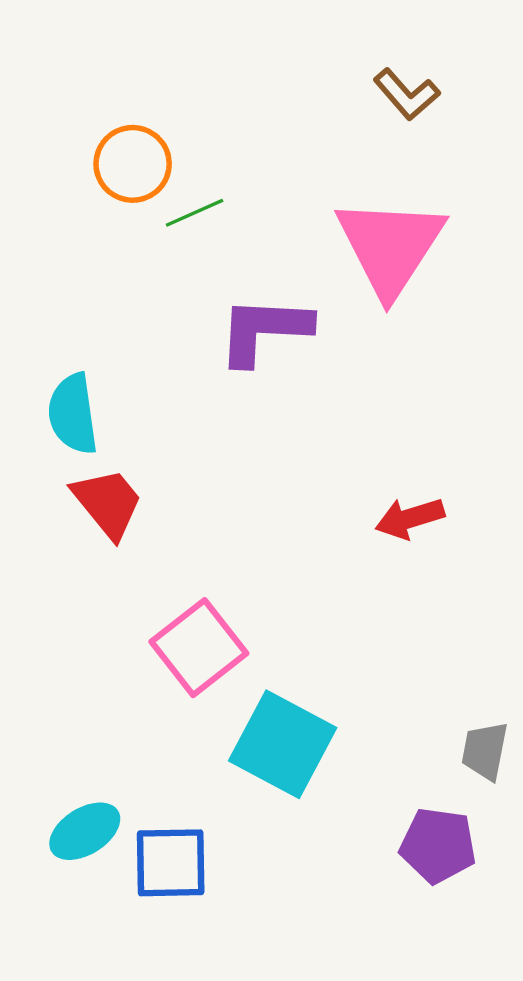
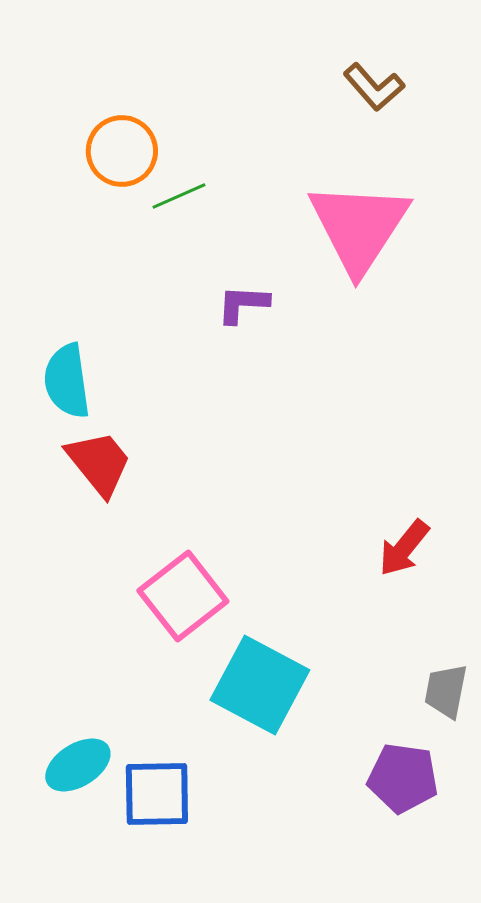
purple L-shape: (264, 330) -> (243, 304), size x0.6
red arrow: (410, 518) -> (404, 548), moved, turned -34

